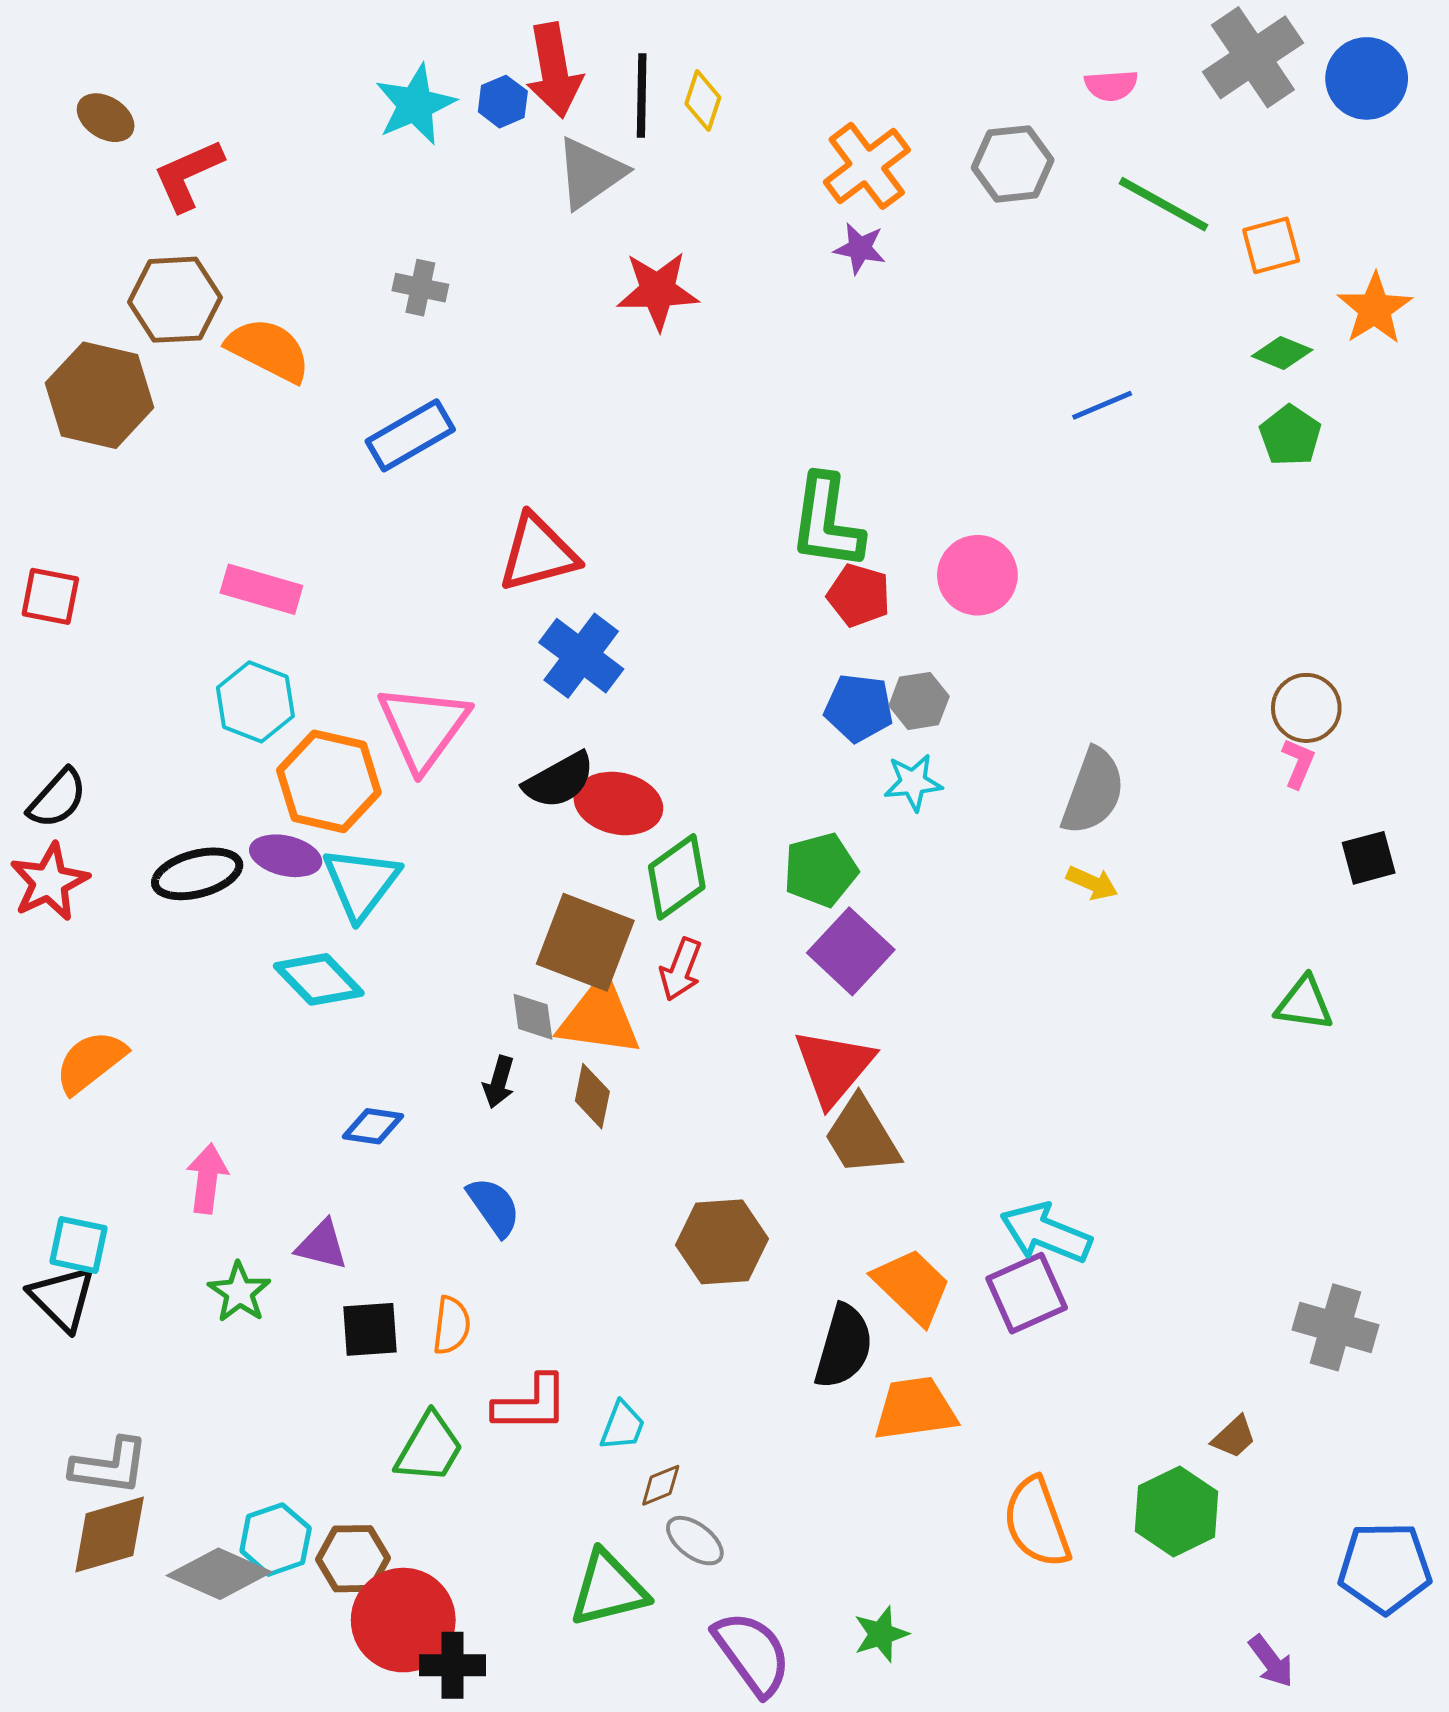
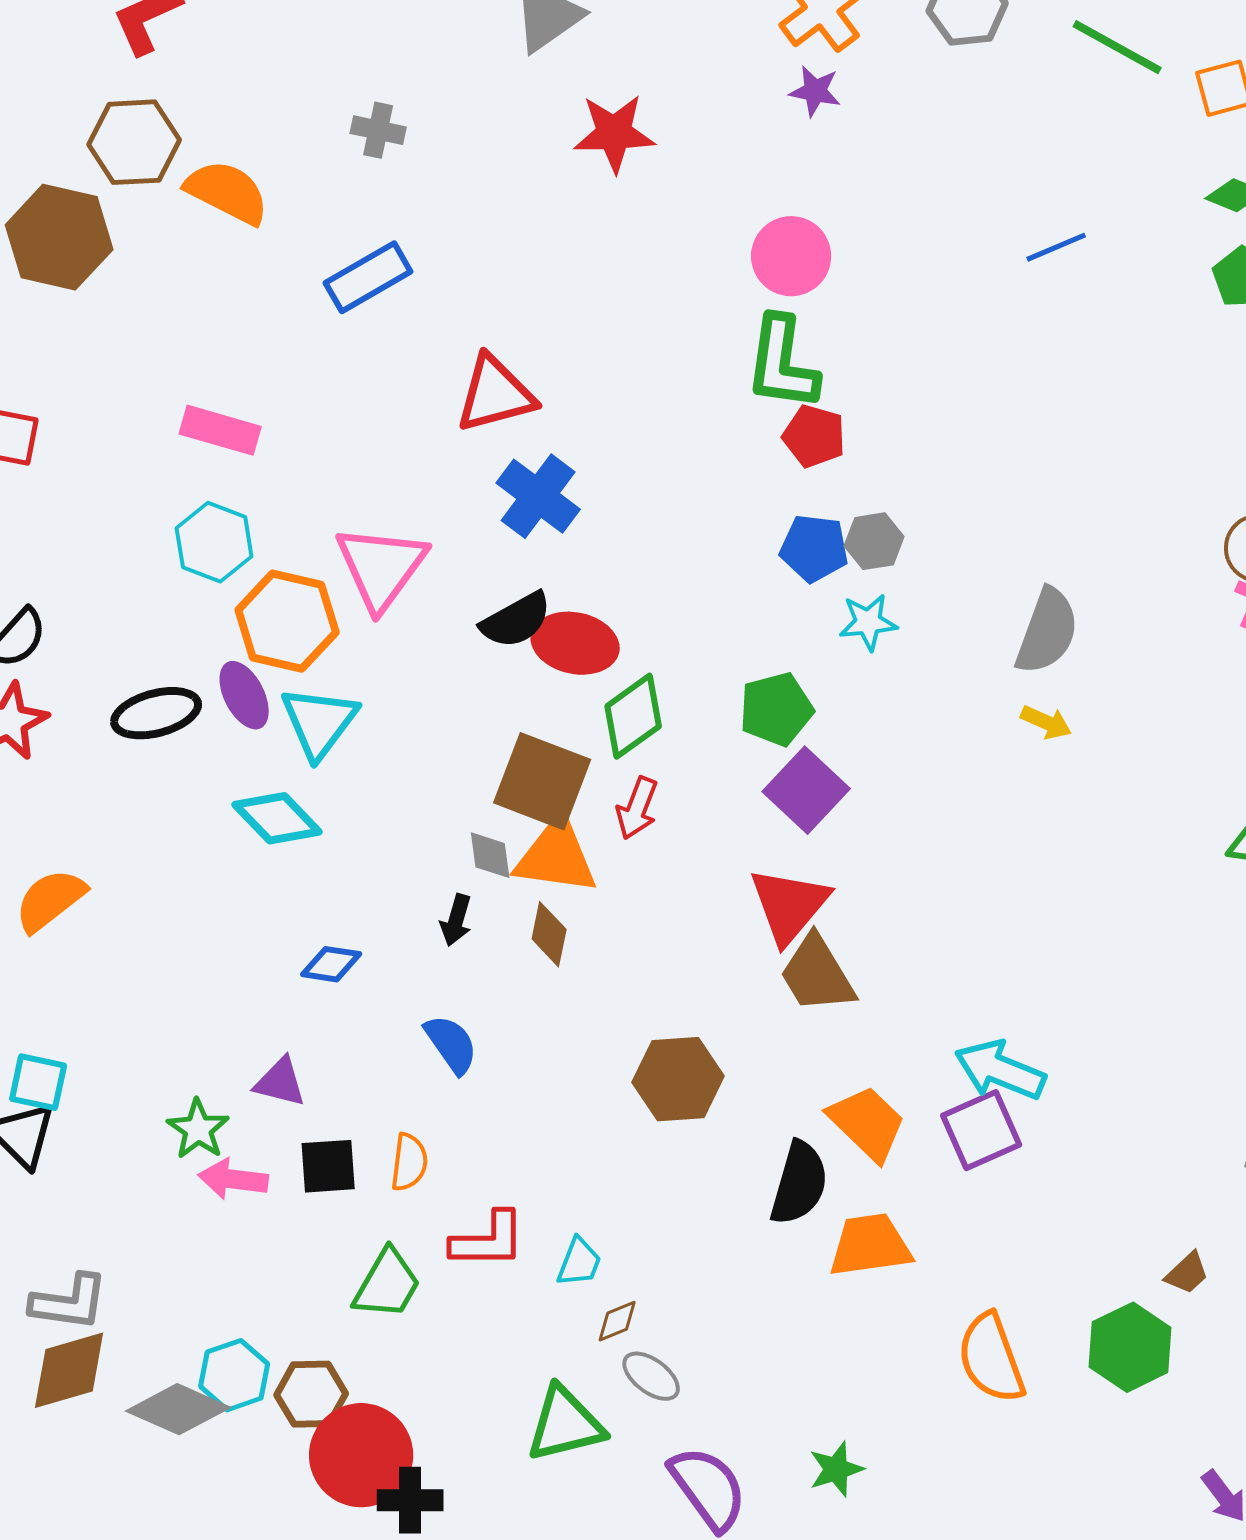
pink circle: (977, 575) -> (791, 256), moved
purple ellipse: (286, 856) -> (244, 695), turned 50
pink arrow: (207, 1179) -> (233, 1179), moved, turned -90

